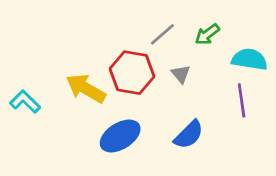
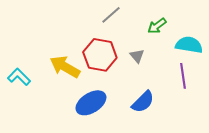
gray line: (162, 34) -> (111, 15), moved

